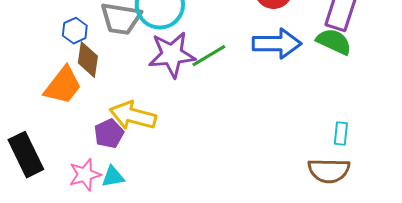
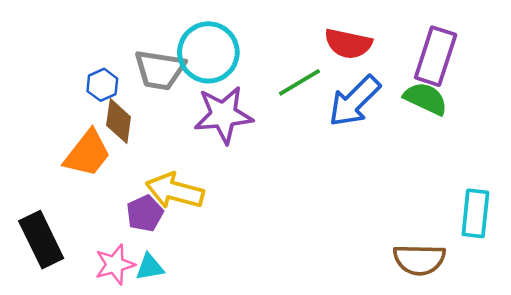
blue arrow: (277, 44) -> (354, 101), turned 135
green line: (209, 56) -> (300, 82), moved
cyan rectangle: (341, 134) -> (475, 213), moved, size x1.6

